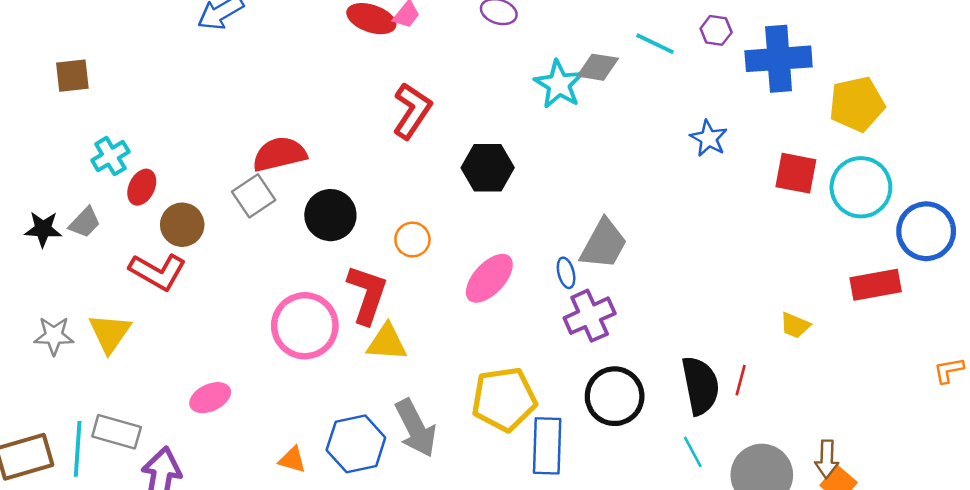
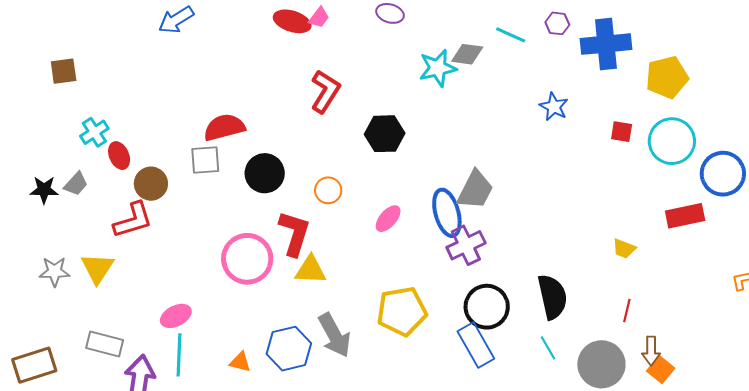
cyan star: (559, 84) -> (438, 68), turned 30
red square: (796, 173) -> (622, 132), size x0.7
red ellipse: (142, 187) -> (119, 156), turned -48
gray square: (254, 196) -> (205, 160), turned 32
red L-shape: (158, 272) -> (133, 220), turned -45
blue ellipse: (566, 273) -> (447, 213), size x2.0
pink ellipse: (489, 278) -> (388, 219), size x0.7
red line: (741, 380) -> (627, 311), moved
blue rectangle: (547, 446) -> (476, 345), moved, turned -30
cyan line: (78, 449) -> (179, 355), moved

